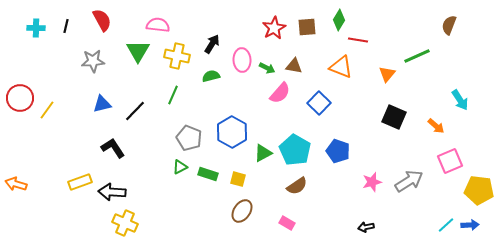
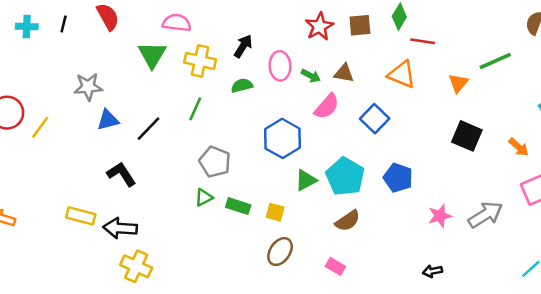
gray star: (93, 61) -> (88, 87), moved
blue hexagon: (232, 132) -> (282, 138), moved
yellow rectangle: (80, 182) -> (81, 216), turned 35

